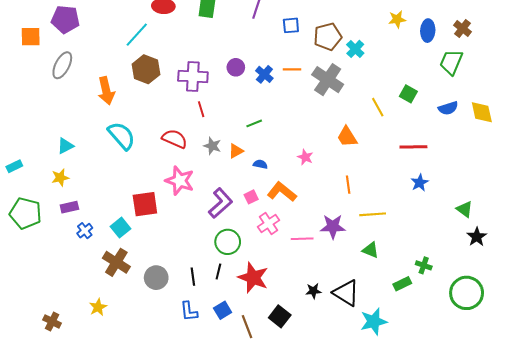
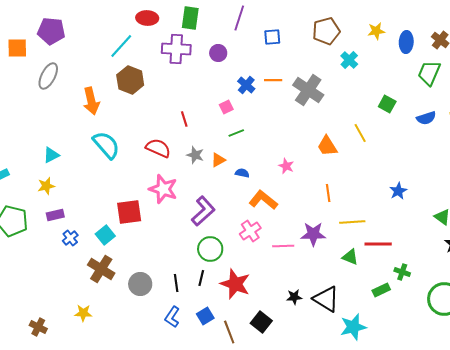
brown pentagon: (328, 37) -> (326, 31), moved
cyan cross: (355, 49) -> (349, 60), moved
purple circle: (236, 67) -> (218, 53), moved
purple cross: (193, 76) -> (176, 49), moved
yellow line: (378, 107) -> (360, 133), moved
red line: (413, 147) -> (378, 244), moved
pink square: (251, 197) -> (226, 107), moved
yellow star: (98, 307) -> (83, 313), turned 30
blue L-shape: (189, 311) -> (172, 317), turned 40

